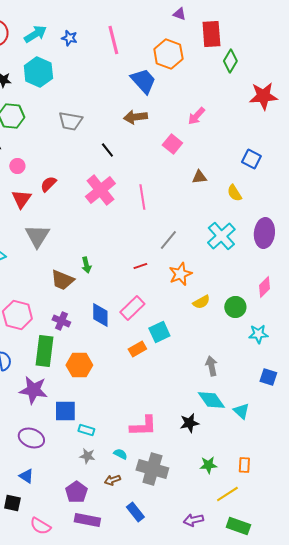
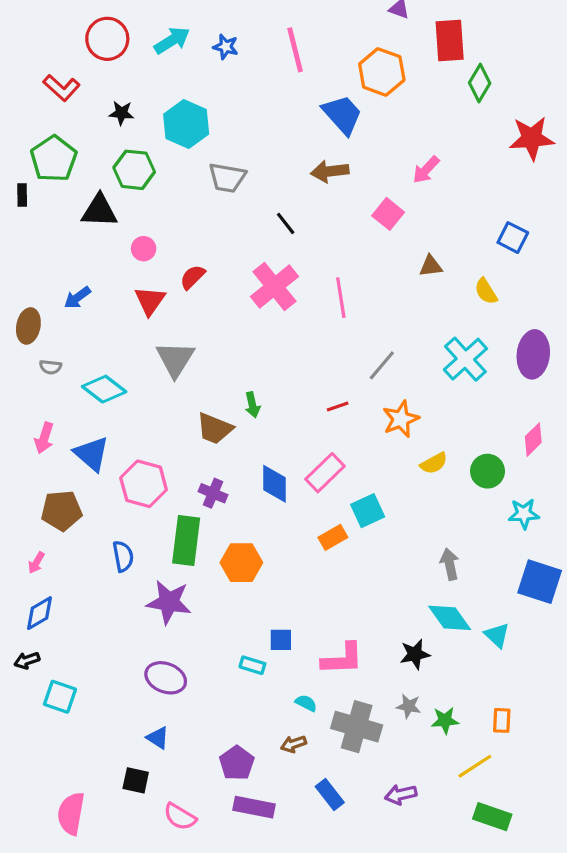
cyan hexagon: (38, 72) -> (186, 124), moved
blue square: (268, 377) -> (540, 582), size x1.6
blue square: (65, 411) -> (281, 640), moved, size x0.7
gray star: (87, 456) -> (409, 706), moved
purple arrow: (193, 520) -> (401, 795), moved

